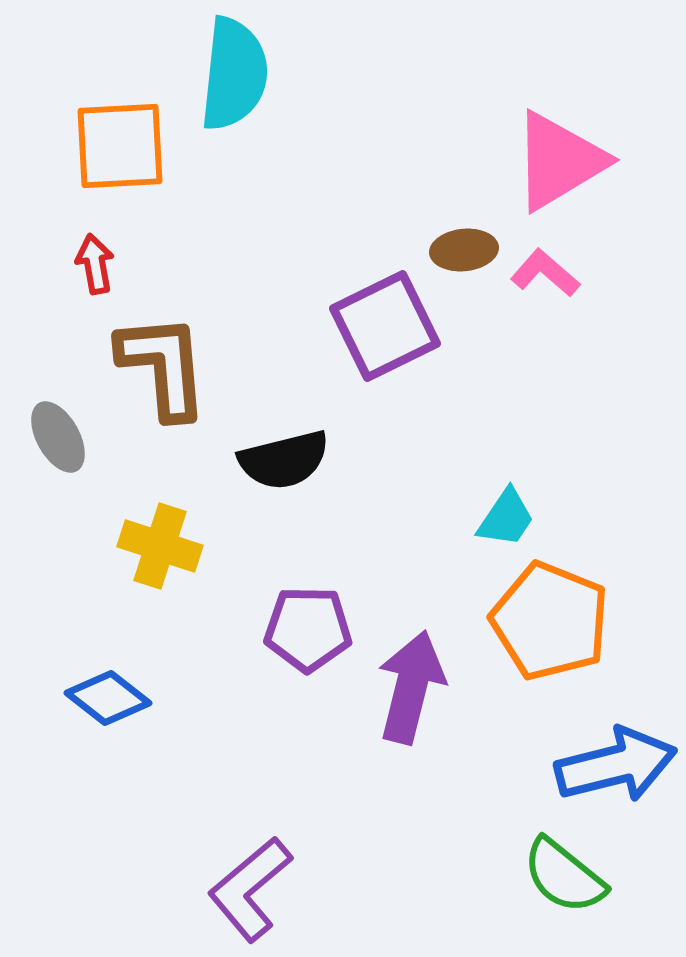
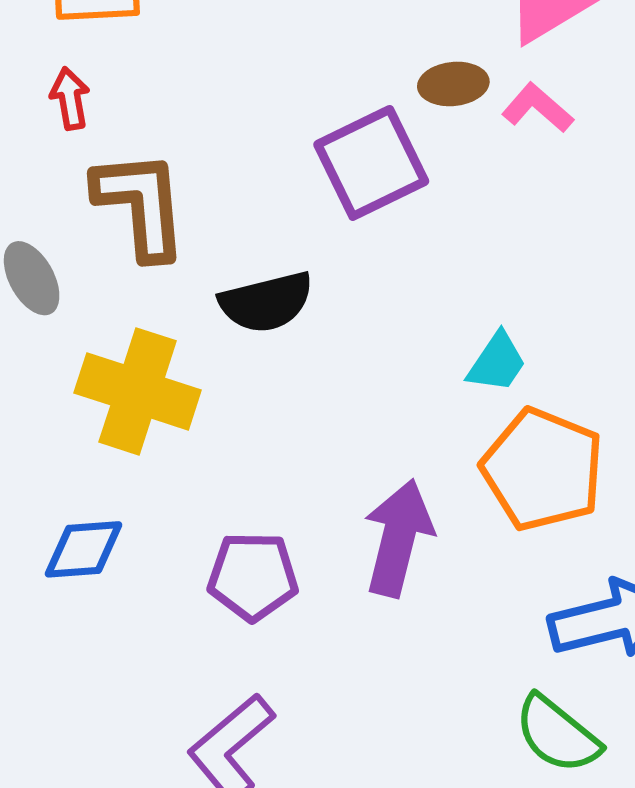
yellow cross: (160, 546) -> (138, 391), size x1.4
purple pentagon: (308, 629) -> (253, 576), moved
blue diamond: (108, 698) -> (84, 549), turned -42

